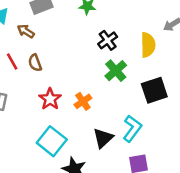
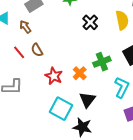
brown arrow: (26, 31) -> (25, 27), turned 32
green cross: (116, 71) -> (102, 62), moved, turned 30
black triangle: (103, 138) -> (87, 100), moved

